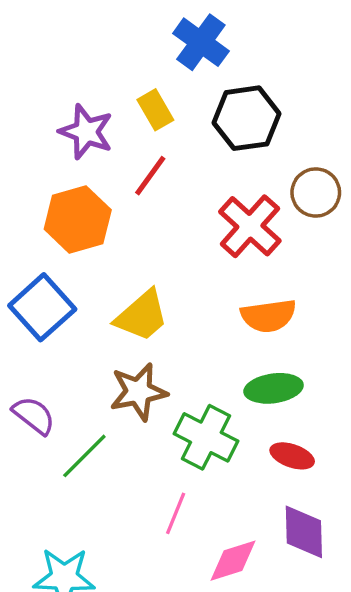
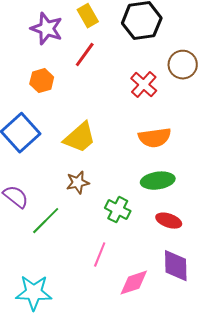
orange hexagon: (78, 220) -> (42, 81), size x0.6
red cross: (250, 226) -> (144, 85), size x0.7
brown star: (138, 392) -> (78, 183), size x0.7
green cross: (206, 437) -> (118, 210), size x0.7

